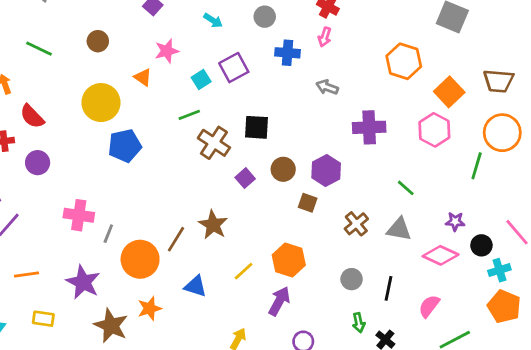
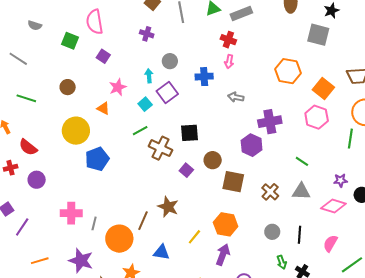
gray circle: (265, 17) -> (170, 61), moved
cyan arrow: (213, 20) -> (149, 76), moved, turned -120
purple hexagon: (326, 171) -> (252, 145), moved
brown square: (308, 203) -> (233, 182), size x1.6

